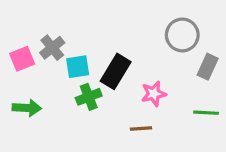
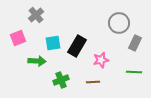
gray cross: (52, 48) -> (36, 15), moved
green cross: (89, 97) -> (61, 80), moved
green arrow: (27, 108) -> (37, 61), moved

